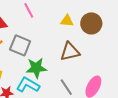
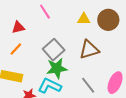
gray square: (20, 45) -> (54, 50), moved, turned 30

